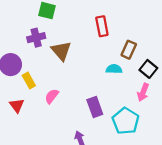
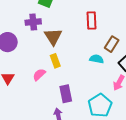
yellow rectangle: (29, 81) -> (55, 61), moved
purple rectangle: (95, 107) -> (66, 94), moved

